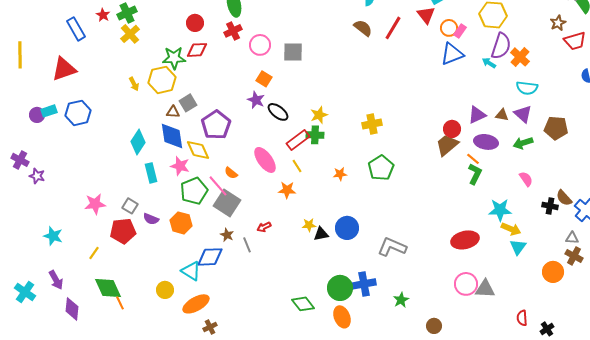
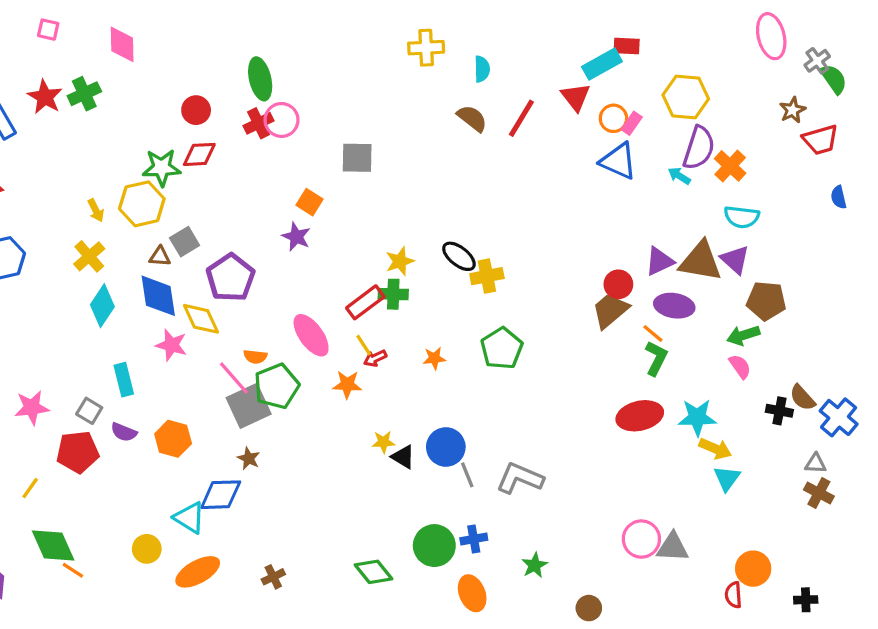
red star: (103, 15) -> (45, 97), size x1.5
yellow cross: (130, 34) -> (89, 256), moved
pink circle: (260, 45) -> (282, 120), moved
blue triangle: (452, 54) -> (618, 161), turned 45
black ellipse: (278, 112) -> (459, 256), moved
brown triangle: (502, 115) -> (701, 261), size x2.0
brown pentagon: (556, 128) -> (766, 301), moved
green arrow: (523, 143) -> (743, 335), moved
cyan rectangle: (151, 173) -> (124, 380), moved
orange semicircle: (231, 173) -> (255, 357), turned -32
green pentagon: (194, 191) -> (277, 386), moved
gray square: (227, 203) -> (249, 406), turned 32
red arrow: (264, 227) -> (375, 358), moved
black triangle: (321, 234) -> (403, 457), turned 42
red ellipse: (465, 240) -> (640, 416), moved
gray line: (247, 245) -> (467, 475), moved
orange circle: (553, 272) -> (753, 569), moved
blue cross: (364, 284) -> (474, 539), size x0.7
orange line: (120, 303) -> (73, 570), turned -32
orange ellipse: (342, 317) -> (472, 593), moved
brown cross: (210, 327) -> (273, 577), moved
black cross: (547, 329) -> (806, 600), moved, turned 32

